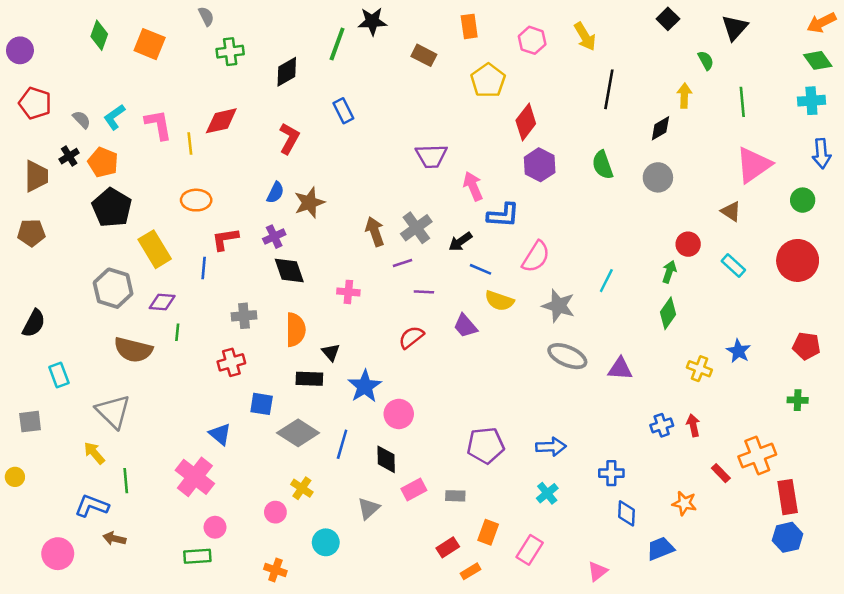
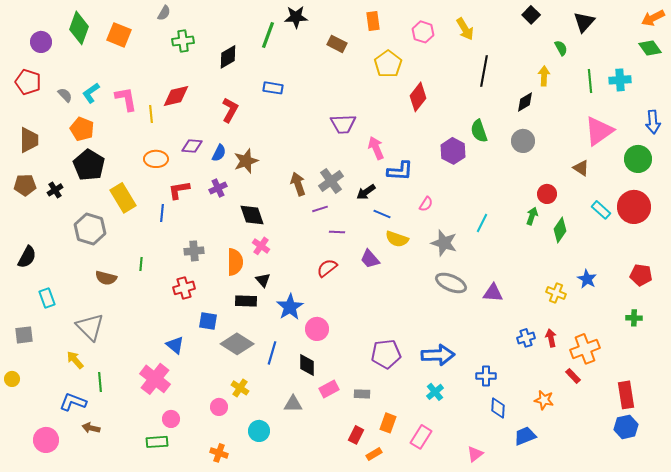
gray semicircle: (206, 16) -> (164, 13), turned 56
green diamond: (99, 35) -> (79, 28), size x1.4
purple circle: (20, 50) -> (41, 42), moved
cyan cross: (811, 101) -> (620, 80), moved
blue rectangle: (343, 111) -> (273, 88), turned -54
black cross: (69, 156) -> (55, 190), moved
purple hexagon: (540, 165) -> (453, 151), moved
green circle: (803, 200) -> (638, 159), size x1.4
pink semicircle: (536, 257) -> (426, 204), size x0.6
cyan rectangle: (733, 266) -> (601, 210), moved
black diamond: (289, 271) -> (252, 215), moved
pink cross: (348, 292) -> (261, 246), moved, turned 30
purple diamond: (162, 302) -> (192, 146), moved
green diamond: (668, 313) -> (560, 230), moved
brown semicircle: (133, 350) -> (106, 278), size x0.7
blue arrow: (551, 447) -> (438, 355), size x1.4
orange cross: (757, 456) -> (585, 349), moved
gray triangle: (369, 508) -> (293, 404), turned 42
red rectangle: (448, 547) -> (356, 435), turned -30

